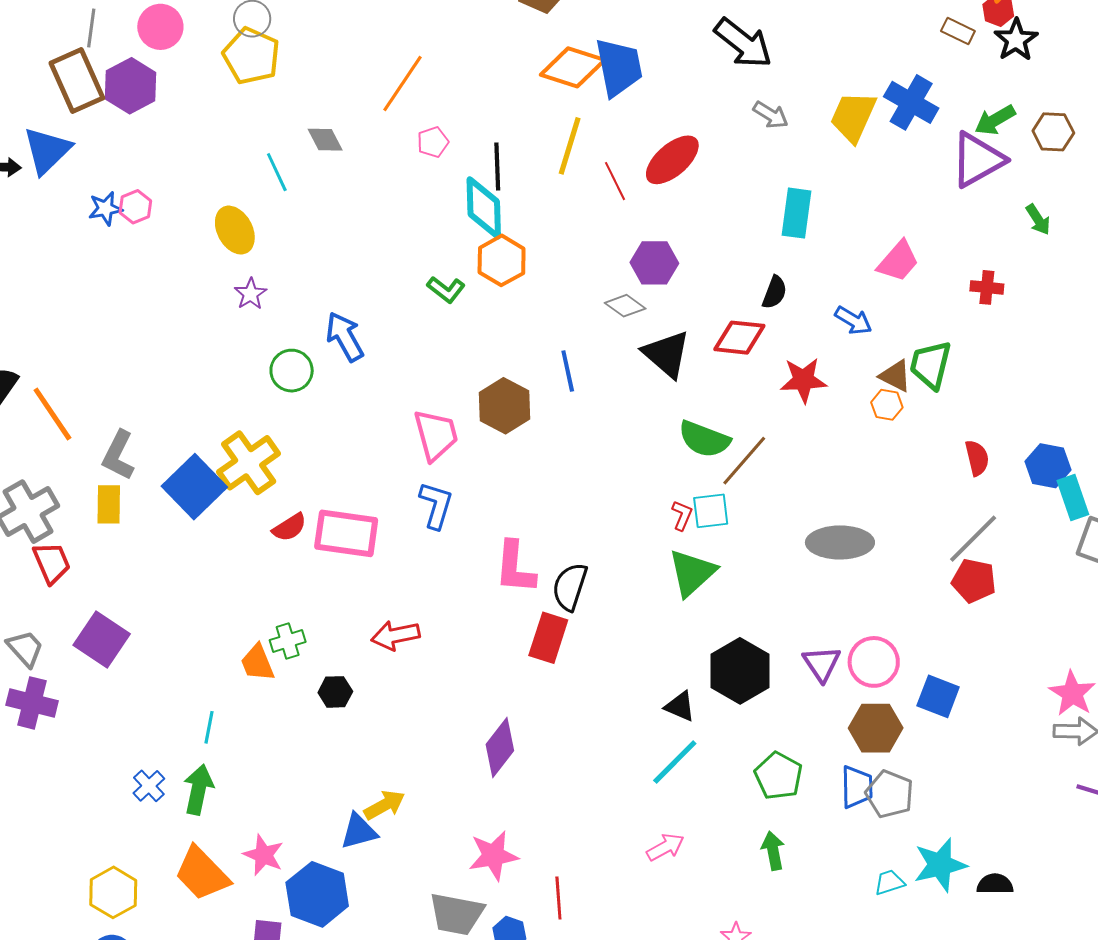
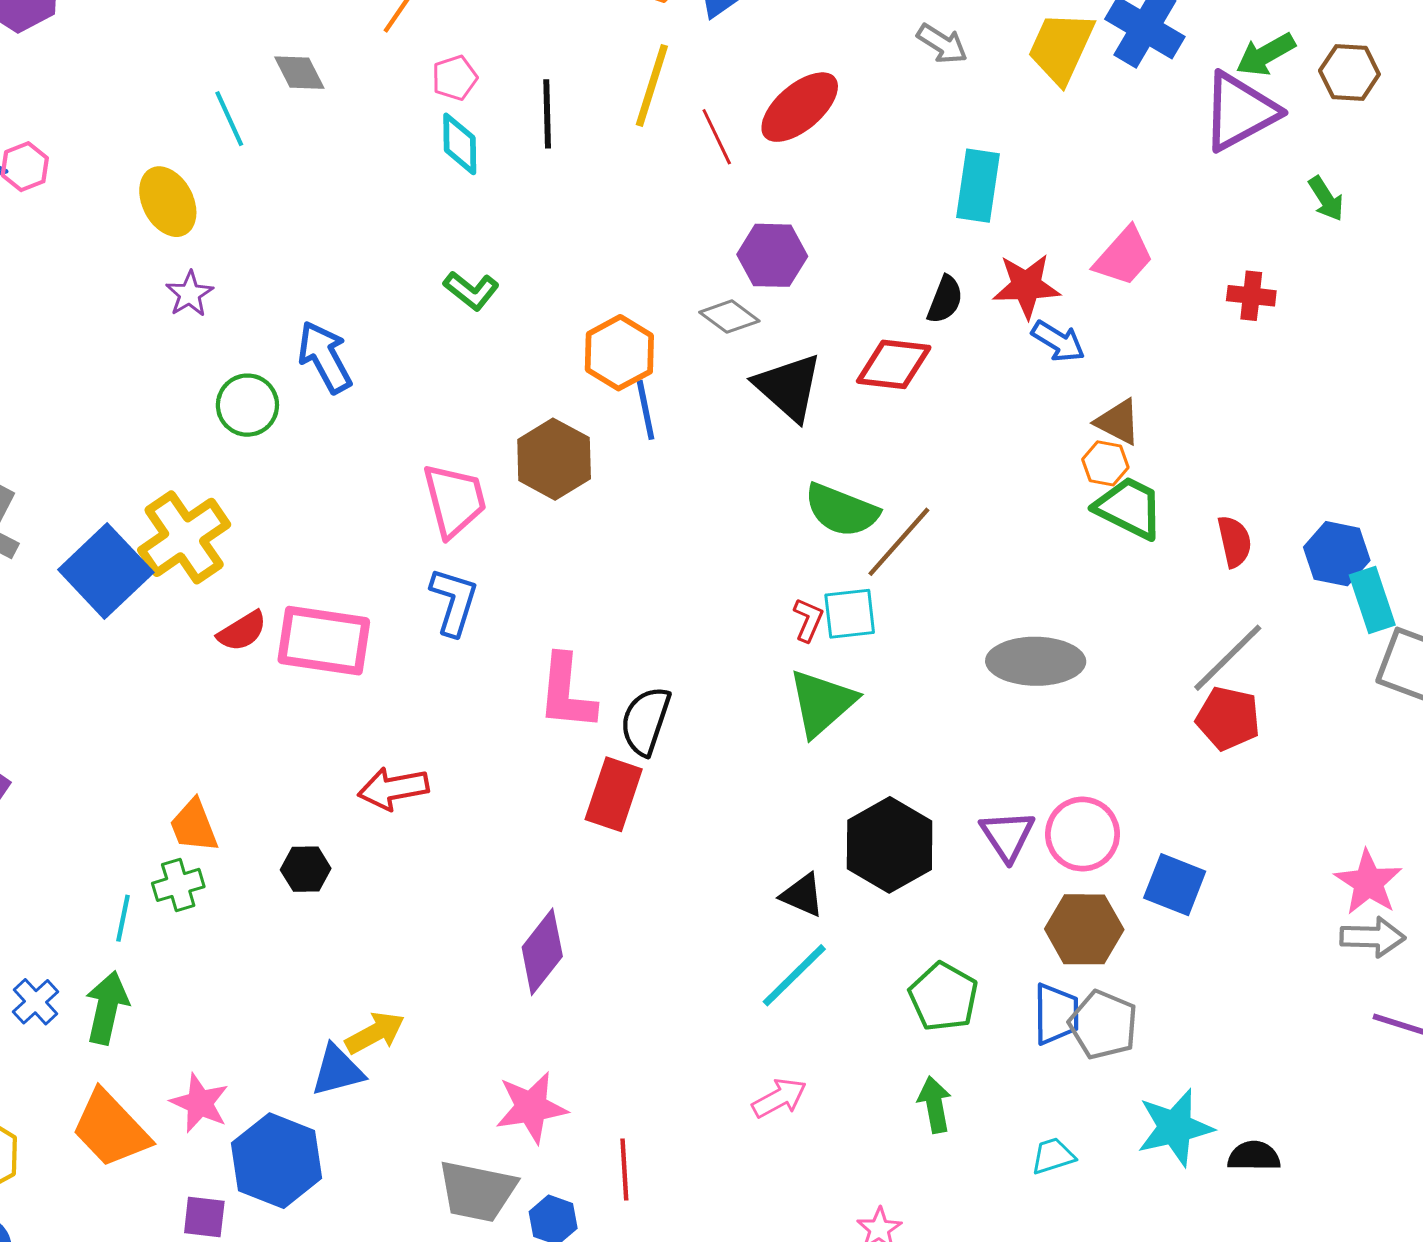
cyan diamond: (484, 208) -> (460, 144), moved, size x0.7
orange hexagon: (502, 260) -> (619, 353), moved
green trapezoid: (931, 365) -> (1129, 508), moved, turned 102
red star: (803, 380) -> (1026, 286), moved
green cross: (288, 641) -> (178, 885), moved
cyan trapezoid: (889, 882) -> (1053, 1156), moved

